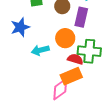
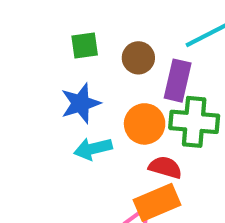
blue star: (20, 27) -> (81, 103), moved
green cross: (89, 51) -> (194, 122), moved

